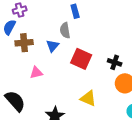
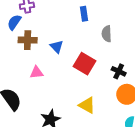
gray semicircle: (65, 30) -> (107, 34), moved
blue triangle: (53, 46) -> (57, 47), turned -32

